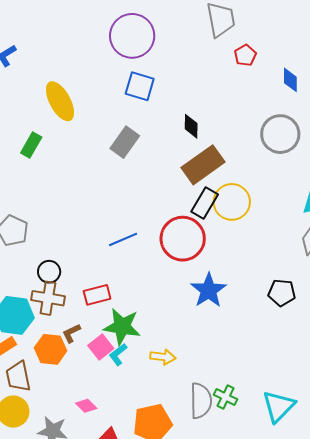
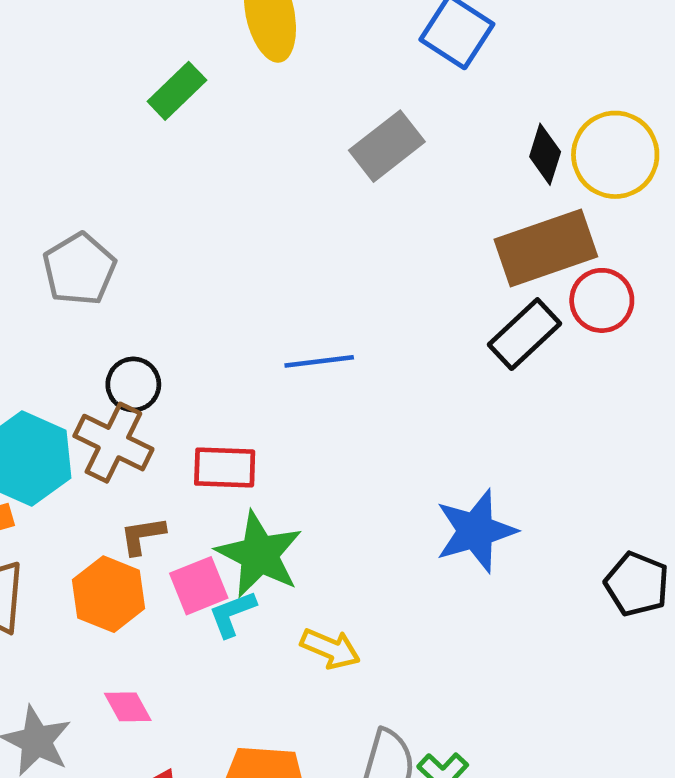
yellow circle: (232, 202) -> (615, 155), moved
red circle: (183, 239) -> (602, 300), moved, size x0.6
orange hexagon: (51, 349) -> (109, 594), moved

